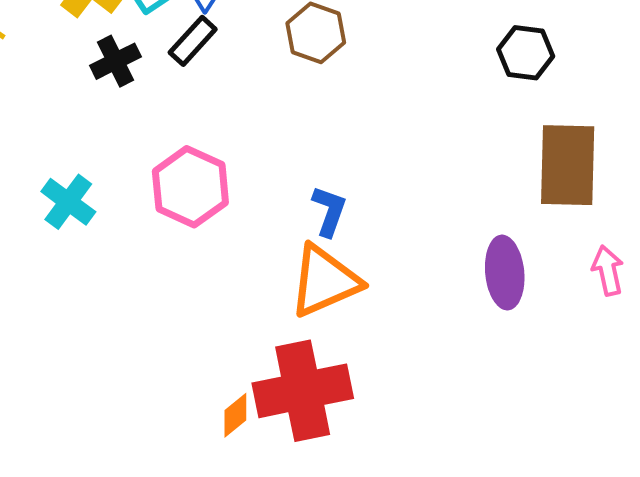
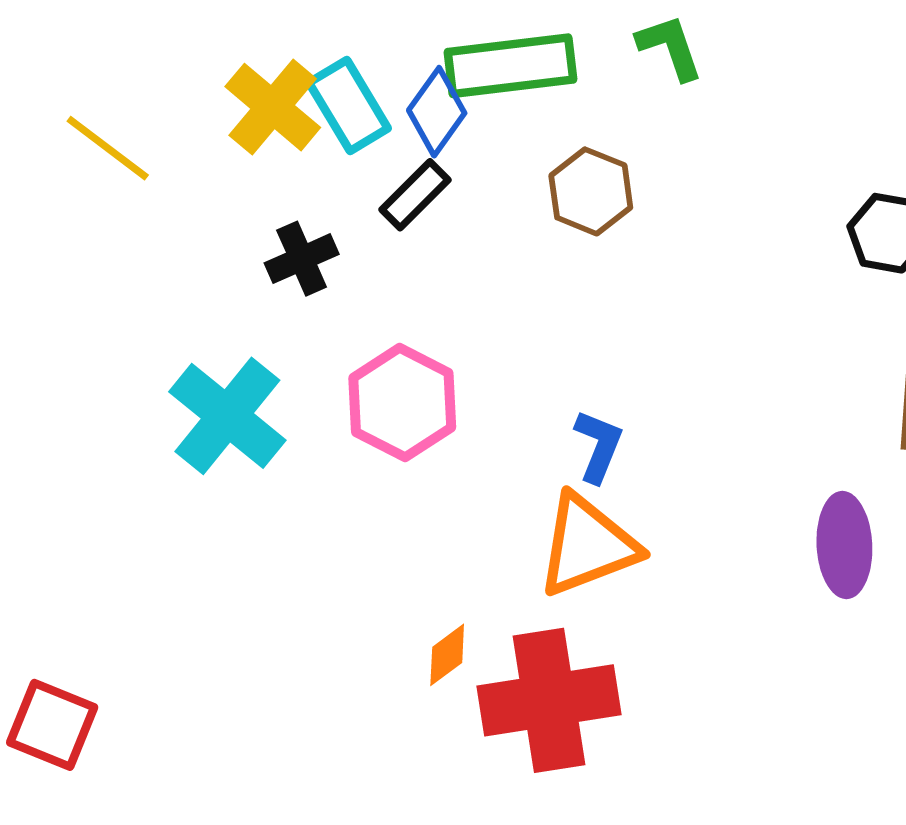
black cross: (116, 61) -> (302, 259), moved
cyan cross: (68, 202) -> (227, 416), size x1.5
orange diamond: (235, 415) -> (447, 655), moved

